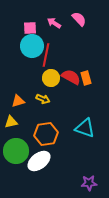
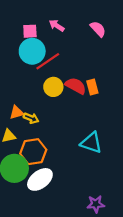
pink semicircle: (79, 19) -> (98, 29), moved
red line: (46, 55) -> (48, 61), turned 45
yellow arrow: (43, 99) -> (31, 118), moved
orange hexagon: (46, 134) -> (33, 152), moved

